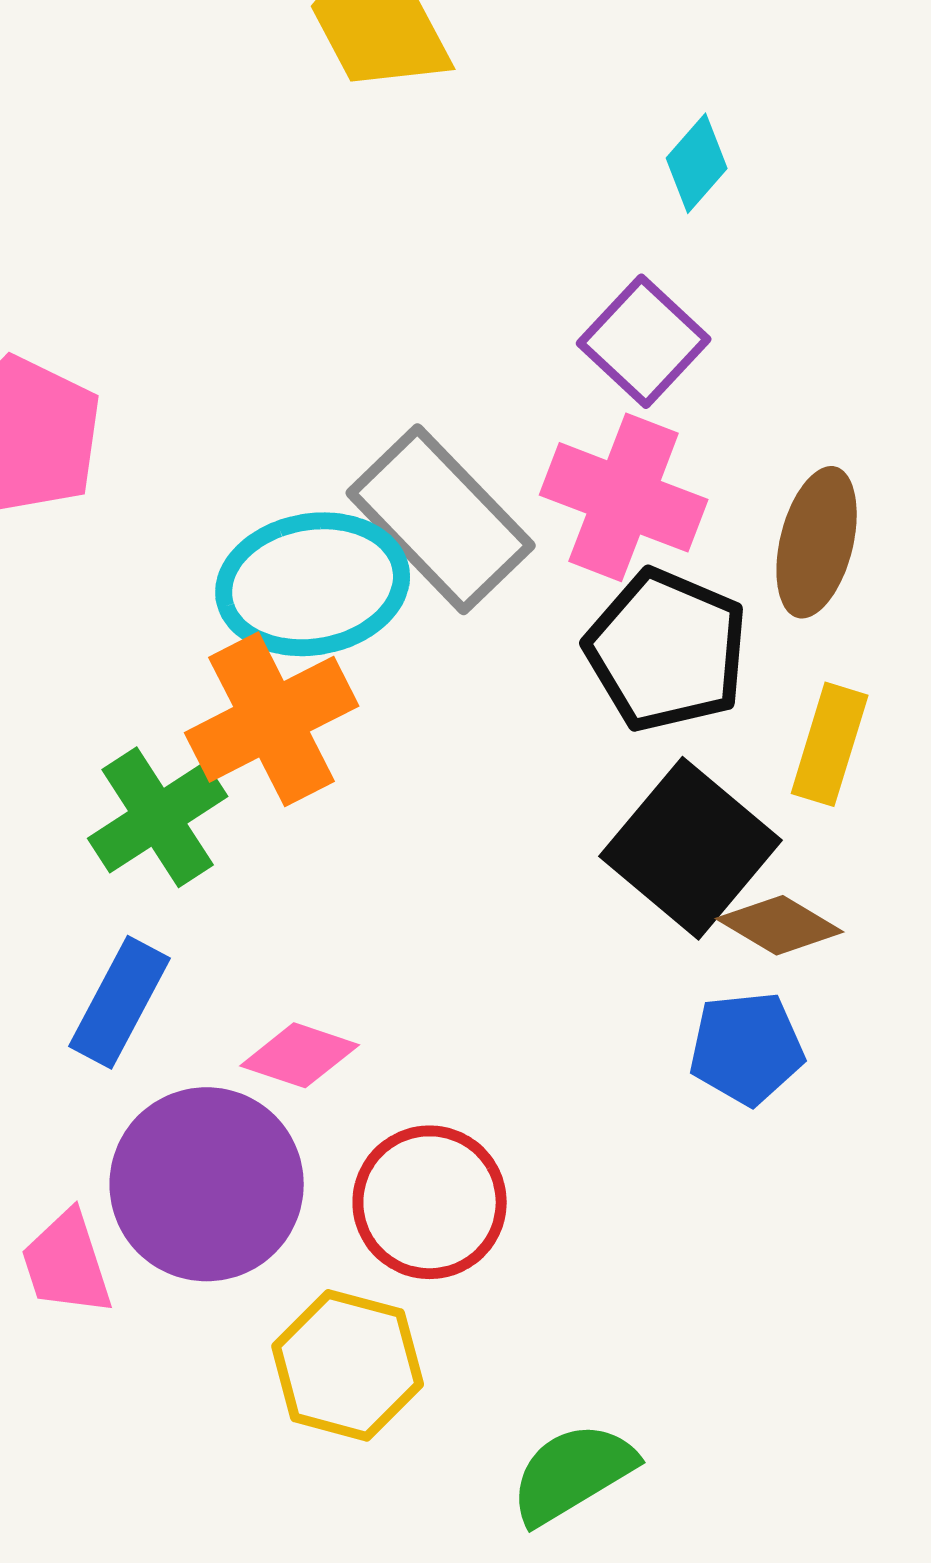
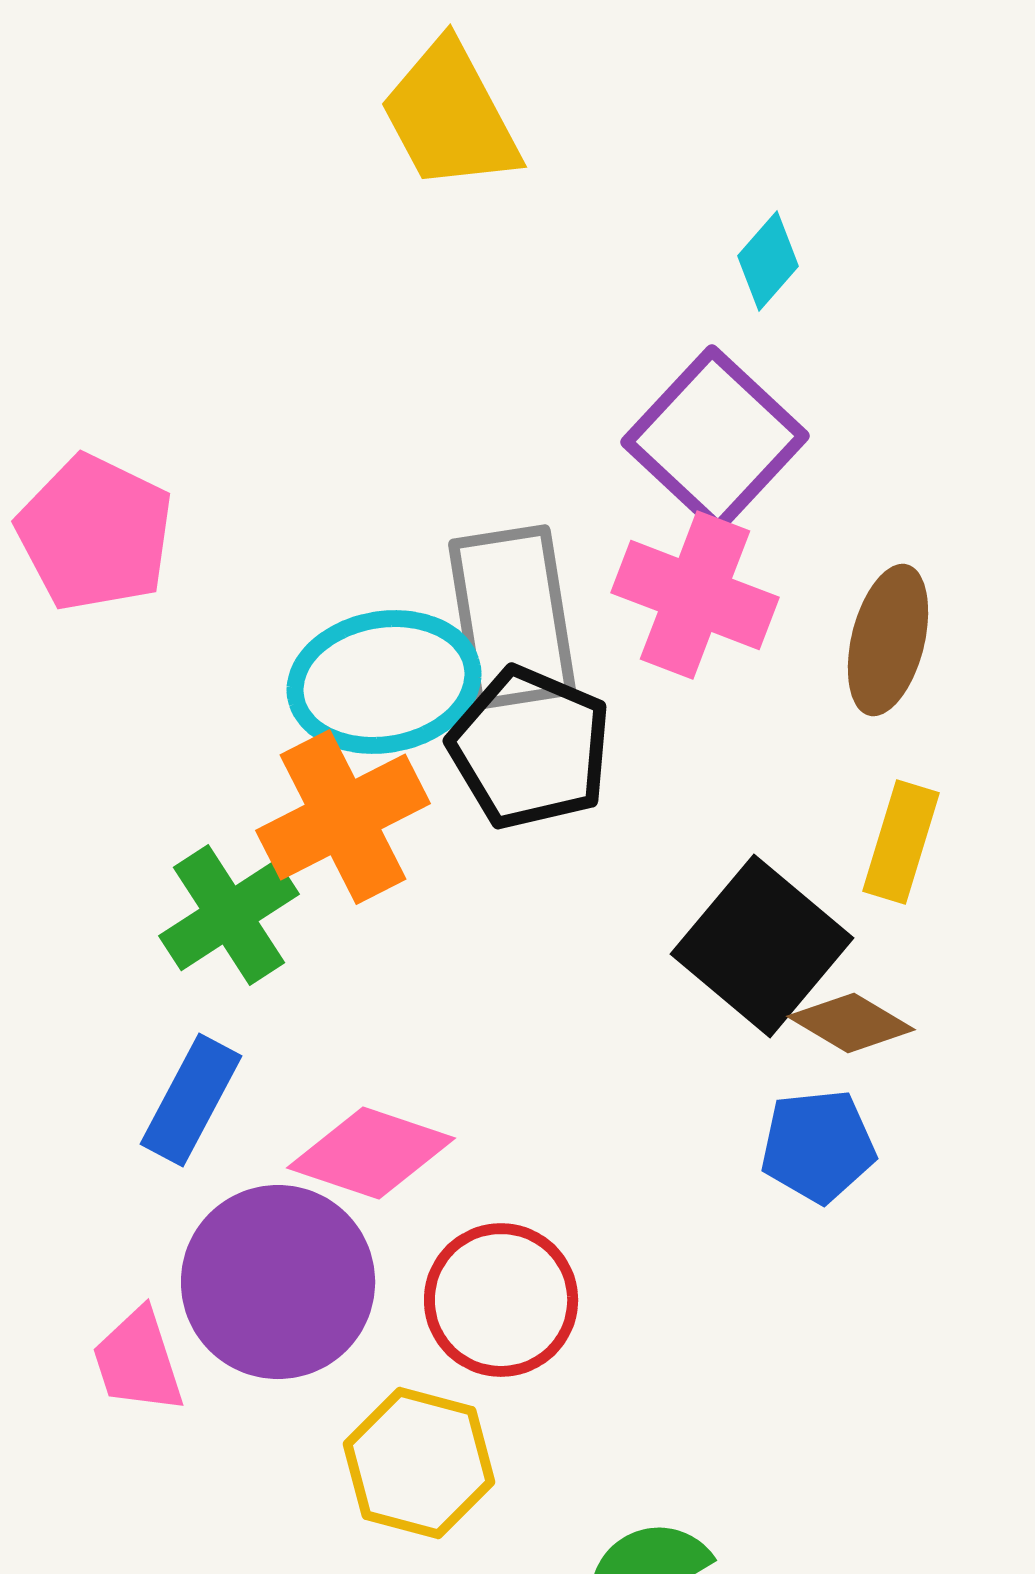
purple square: (644, 341) -> (715, 439), size x1.4
gray rectangle: (441, 519) -> (512, 617), turned 35
black pentagon: (667, 650) -> (530, 748), moved
pink diamond: (300, 1055) -> (371, 1153), size x1.4

